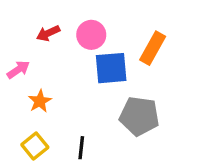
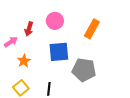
red arrow: (48, 33) -> (29, 29), moved, turned -48
blue square: (111, 68) -> (59, 52), moved

